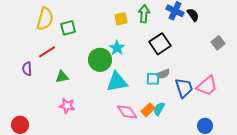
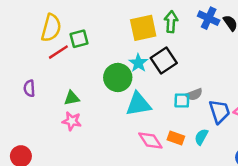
yellow square: (121, 19) -> (143, 28), size x1.6
black square: (160, 44) -> (164, 61), moved
red line: (47, 52) -> (58, 52), moved
pink star: (67, 106) -> (72, 121), moved
cyan semicircle: (159, 109) -> (201, 137), moved
orange rectangle: (148, 110) -> (176, 138), turned 64

